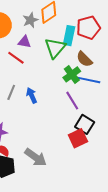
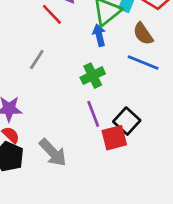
green cross: (72, 74) -> (93, 76), moved
blue arrow: (32, 95) -> (99, 35), moved
purple line: (72, 101) -> (93, 114), moved

